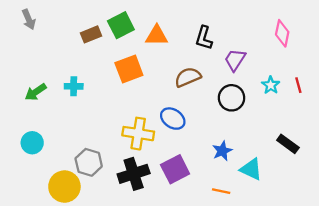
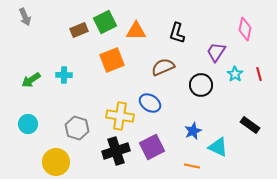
purple trapezoid: (235, 60) -> (216, 52), moved
gray hexagon: (89, 162) -> (77, 128), moved

